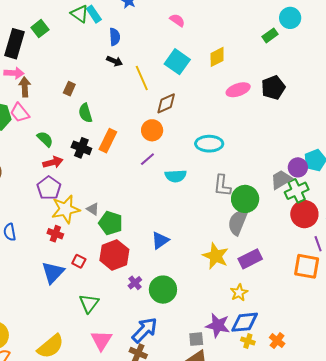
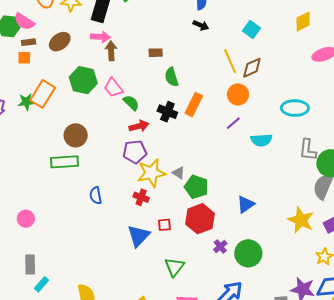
cyan square: (177, 62) -> (252, 29), moved, size x0.7
yellow line: (142, 78) -> (230, 61), moved
brown rectangle: (69, 89) -> (156, 53), turned 64
pink trapezoid: (20, 113) -> (113, 88), moved
purple pentagon: (49, 188) -> (135, 152), turned 30
red square: (79, 261) -> (164, 225), turned -32

